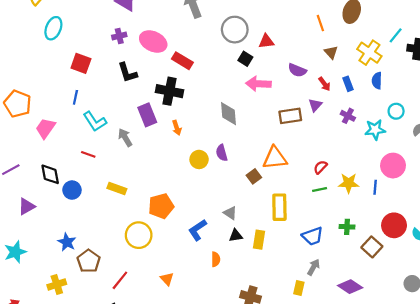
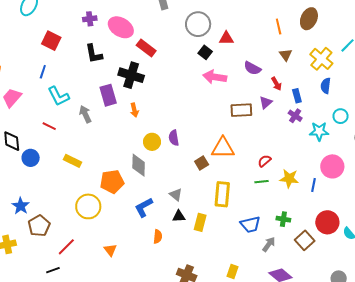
blue rectangle: (348, 84) -> (297, 96), moved
gray diamond: (228, 114) -> (139, 165), moved
gray arrow: (314, 267) -> (269, 244), moved

